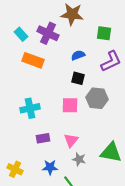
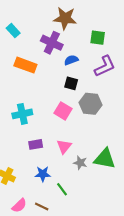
purple cross: (48, 33) -> (52, 43), moved
cyan rectangle: (21, 34) -> (13, 31), moved
pink square: (70, 105) -> (63, 111), turned 30
gray star: (79, 159) -> (80, 163), moved

